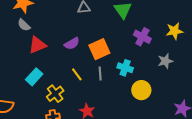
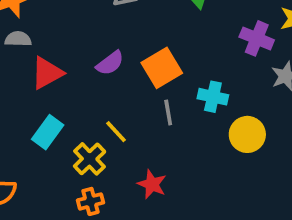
gray semicircle: (24, 25) -> (18, 39), turned 144
purple cross: (142, 37) -> (257, 38), moved
yellow line: (77, 74) -> (116, 132), moved

